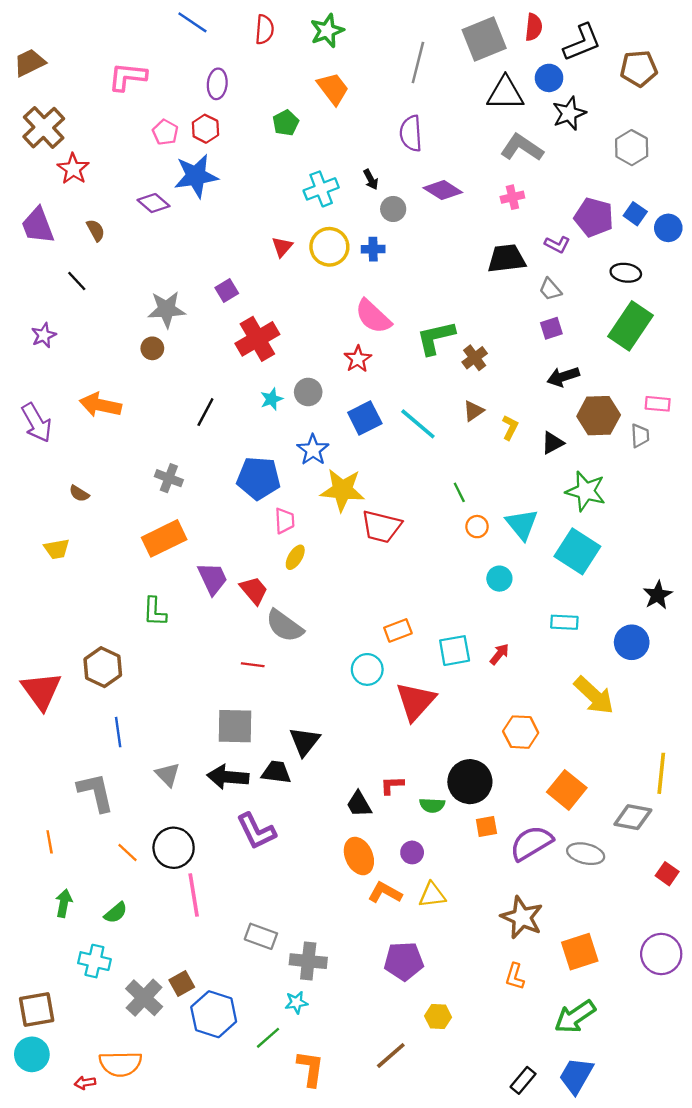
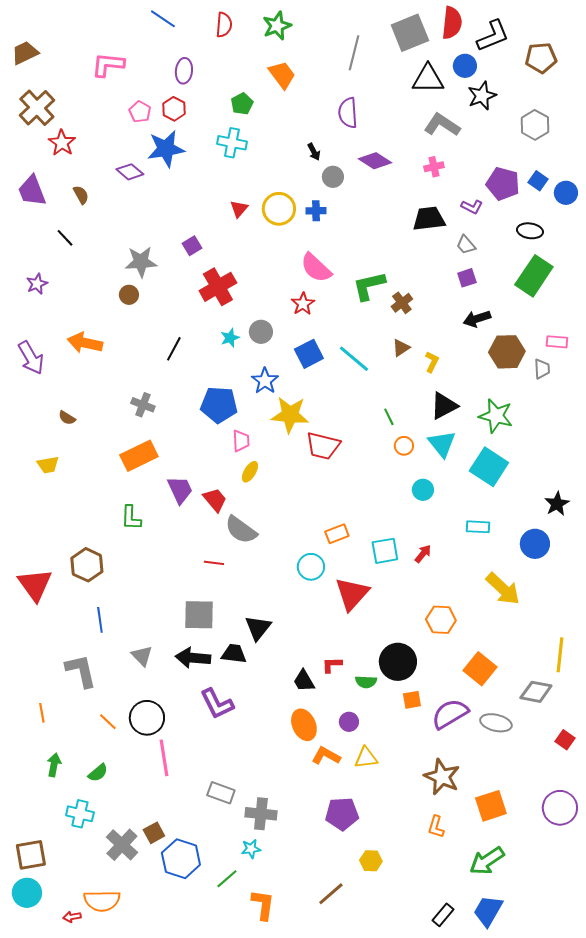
red semicircle: (534, 27) -> (452, 23), size x1.4
cyan cross: (321, 189) -> (232, 143), moved, turned 32
black triangle: (553, 443) -> (444, 406), moved, size x1.4

